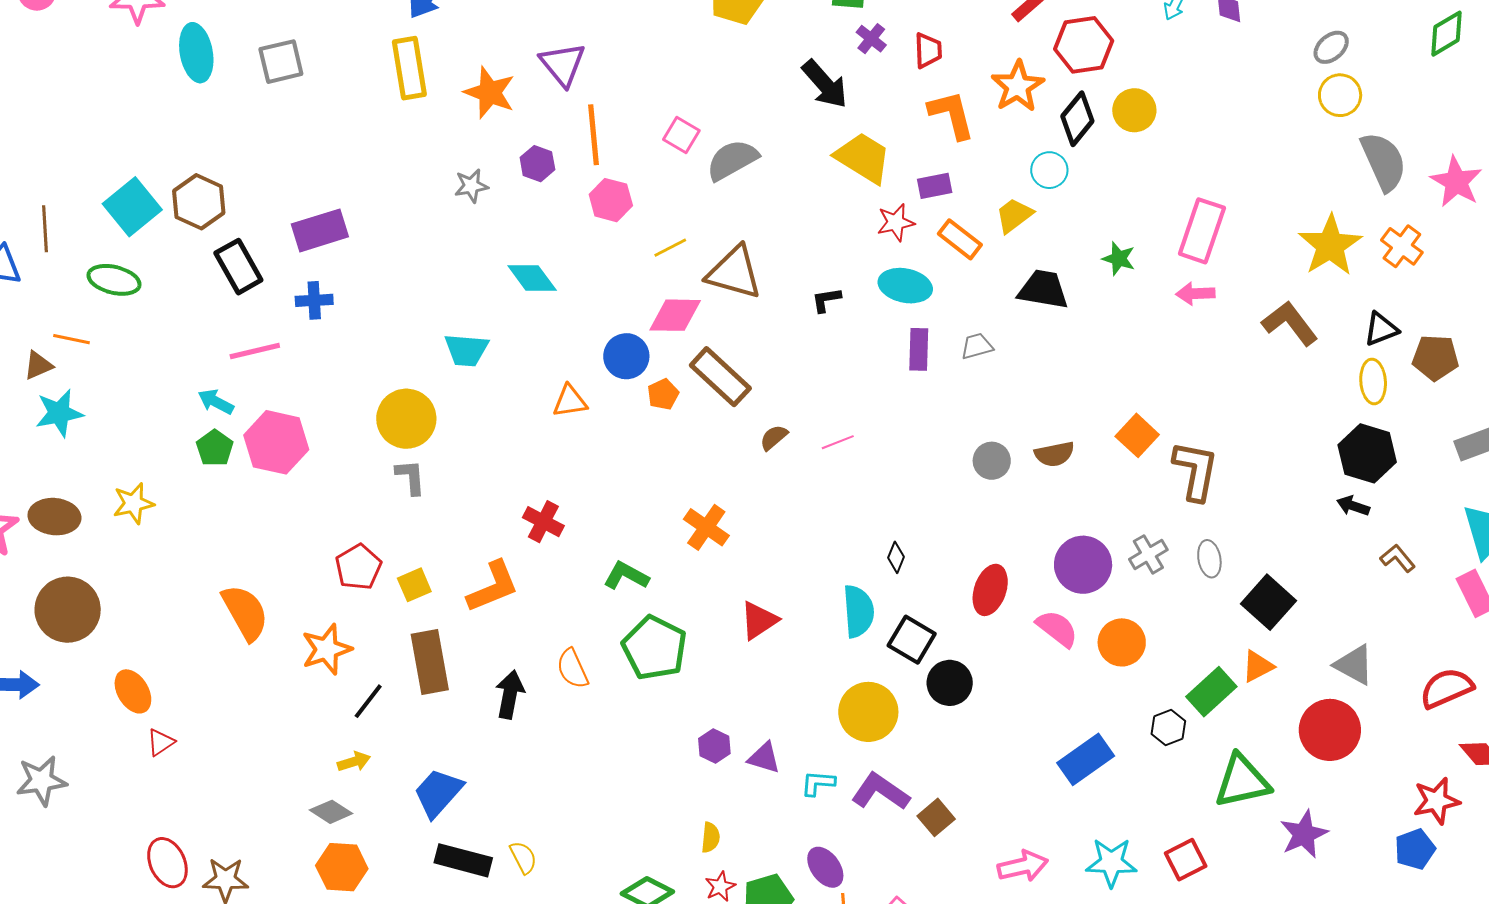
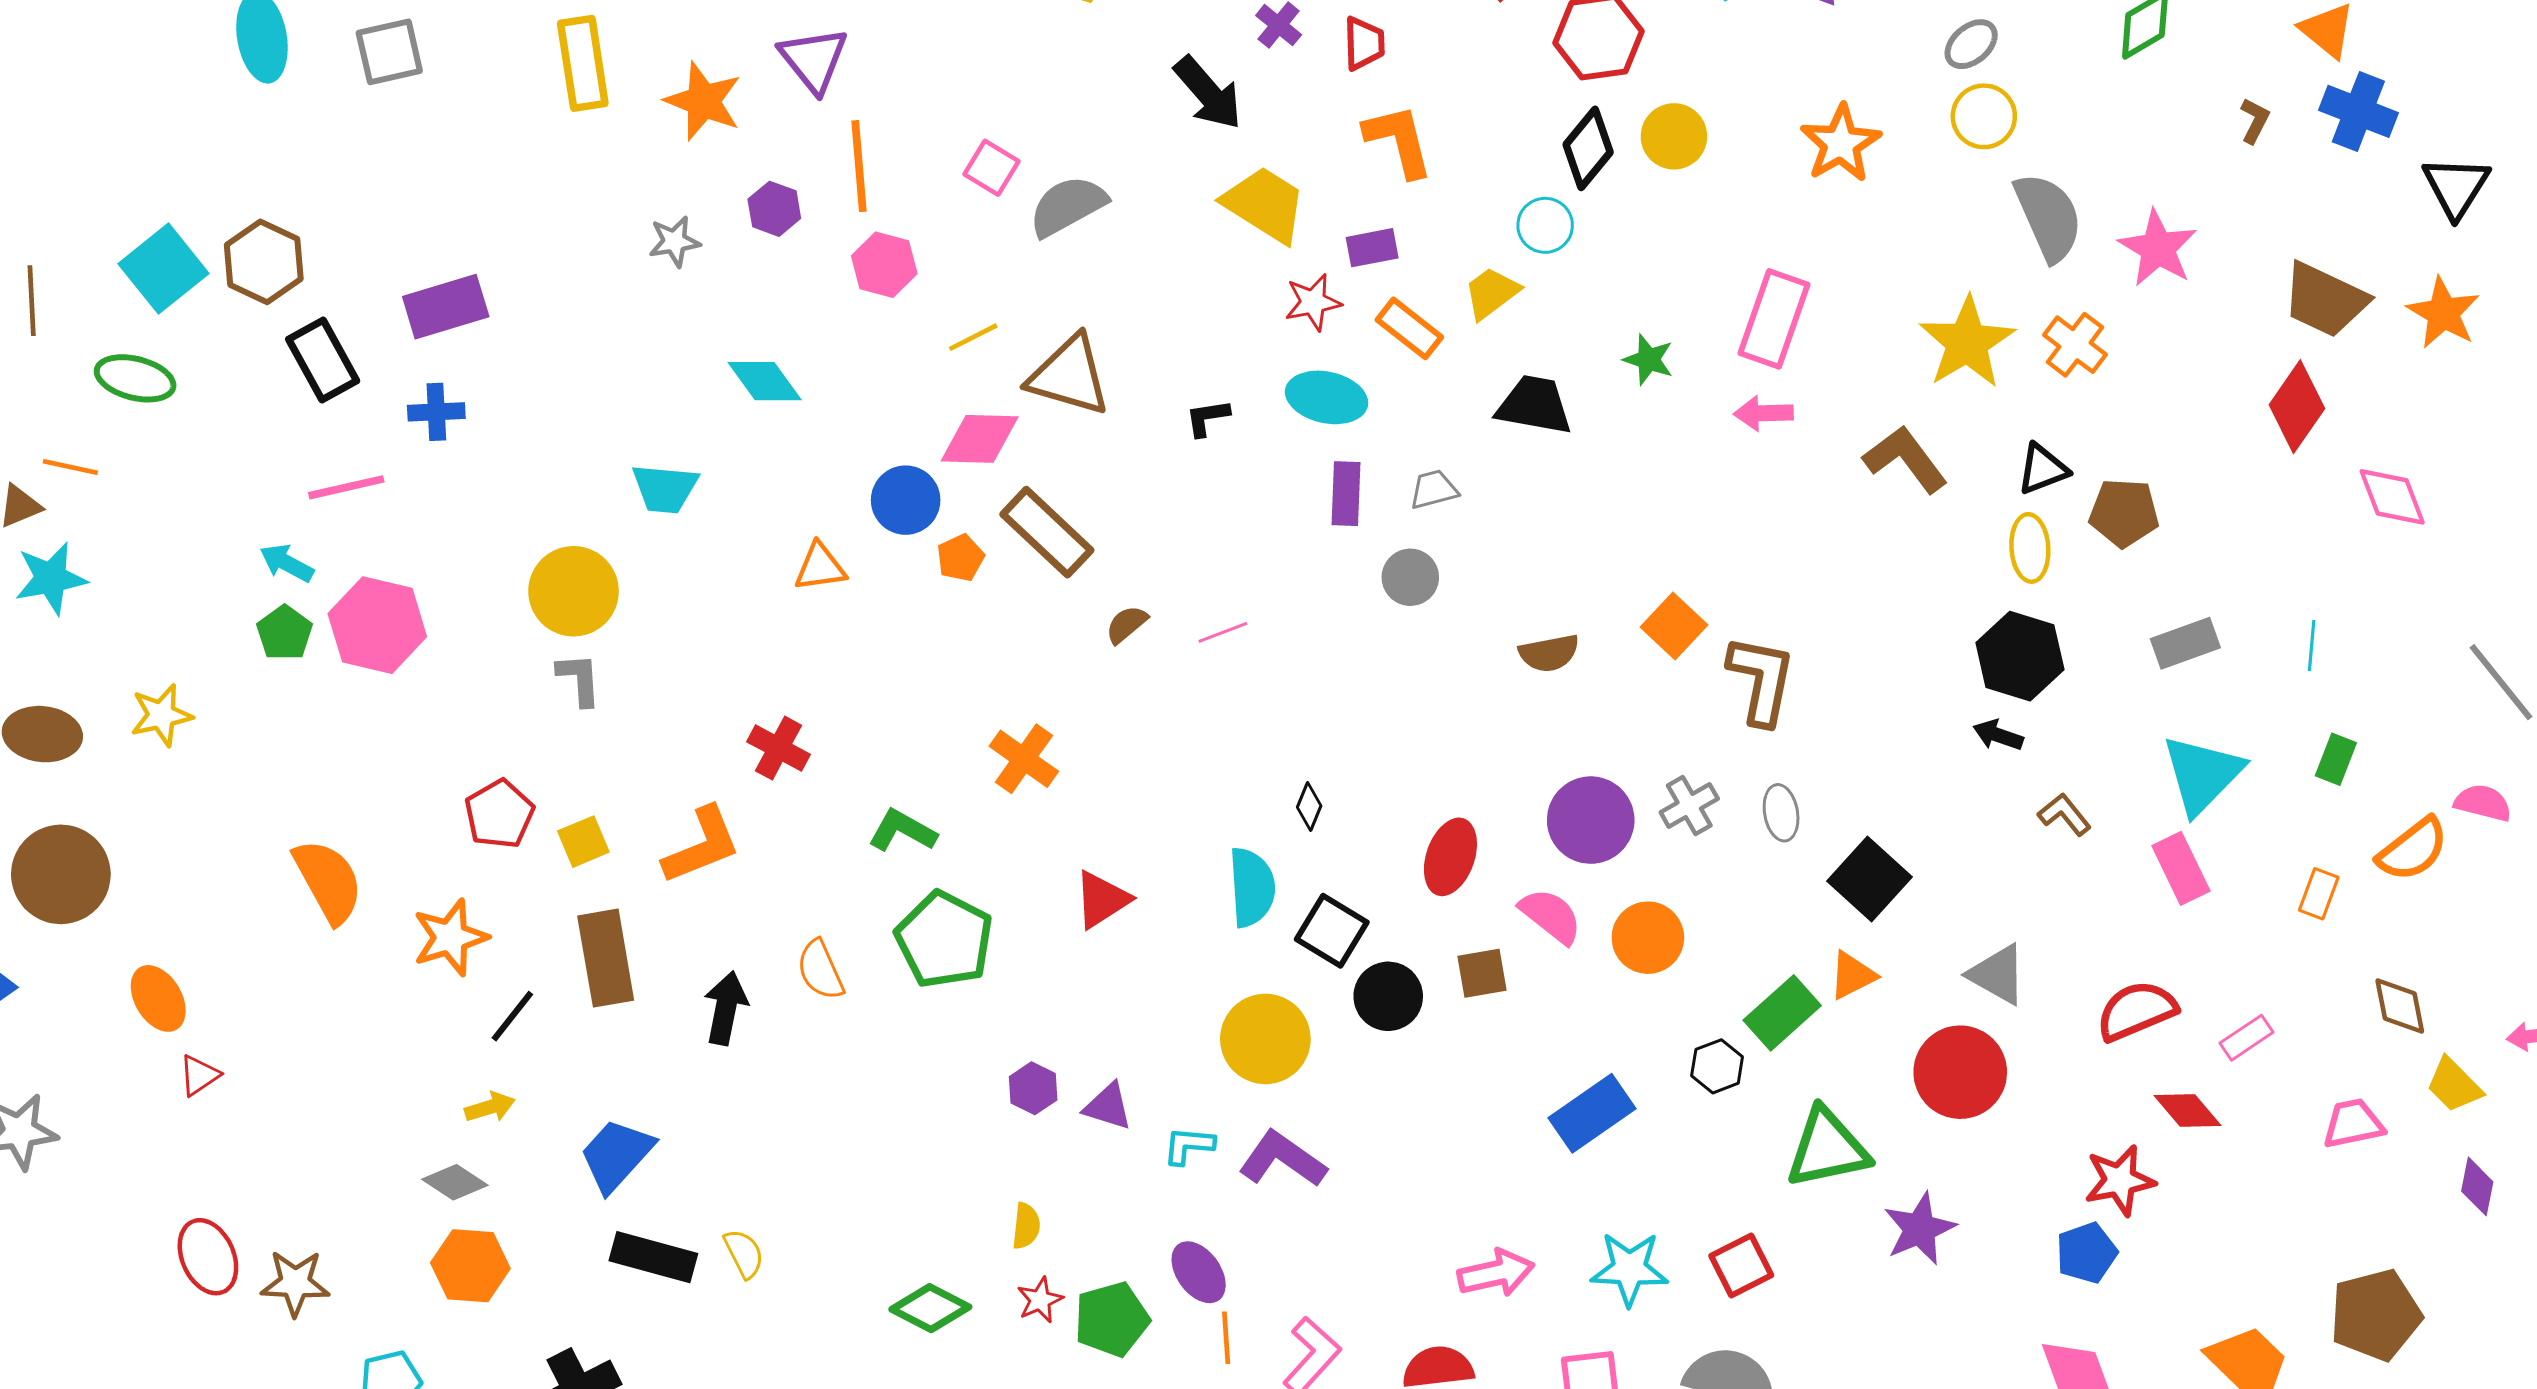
orange star: (1018, 86) -> (1841, 144), moved
gray circle: (992, 461) -> (1410, 577), moved
brown square: (936, 817) -> (1482, 973), moved, turned 30

